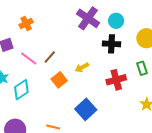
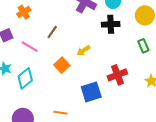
brown line: (50, 57) -> (52, 32), moved
red cross: (116, 80) -> (117, 75), moved
blue square: (86, 109) -> (91, 92), turned 30

